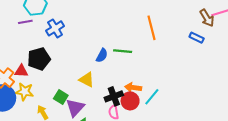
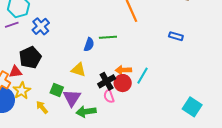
blue rectangle: (197, 38) -> (176, 36), moved
yellow star: (25, 92) -> (22, 91), turned -30

